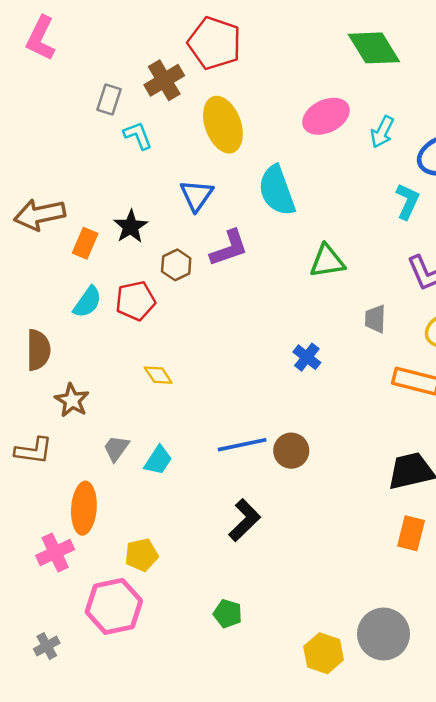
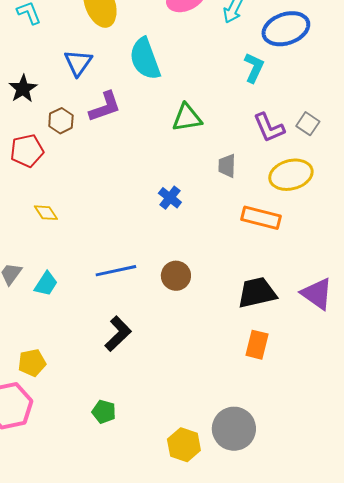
brown circle: (291, 451) -> (176, 276), moved

